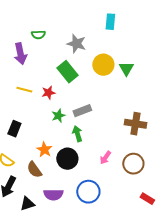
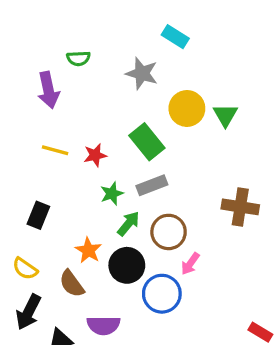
cyan rectangle: (110, 22) -> (175, 37), moved, turned -63
green rectangle: (67, 72) -> (147, 142), moved
green arrow: (77, 134) -> (128, 224), moved, turned 56
brown circle: (133, 164) -> (169, 232), moved
blue circle: (88, 192) -> (162, 294), moved

